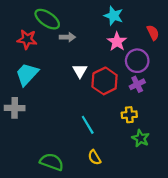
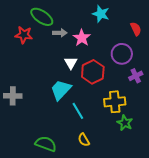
pink star: (117, 42) -> (82, 38), moved
cyan trapezoid: (27, 74) -> (61, 90), moved
purple cross: (137, 84) -> (136, 76), moved
yellow cross: (129, 115) -> (115, 102), size x1.5

